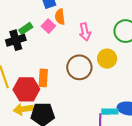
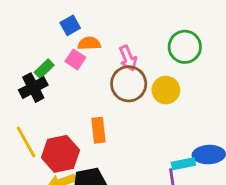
orange semicircle: (60, 17) -> (89, 43), turned 105
brown circle: (79, 67) -> (129, 84), moved
orange rectangle: (43, 78) -> (98, 130), moved

